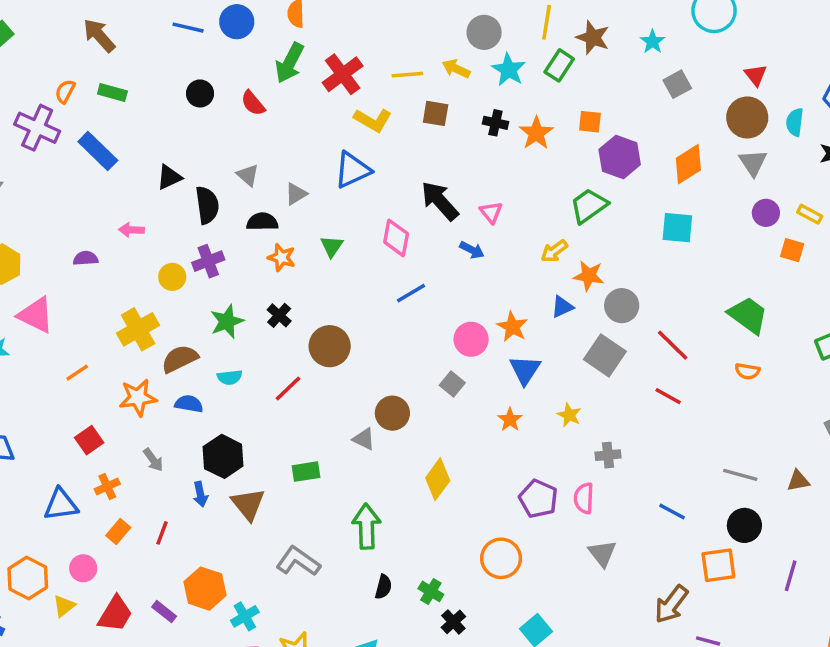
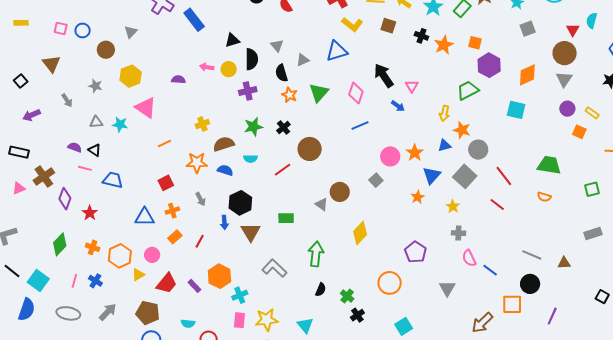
cyan semicircle: (795, 122) -> (592, 20), moved
black semicircle: (262, 222) -> (281, 73), turned -114
green triangle: (332, 246) -> (319, 93), size x1.5
yellow arrow: (554, 251) -> (444, 113), turned -49
yellow circle: (172, 277) -> (229, 69), moved
green trapezoid: (748, 315) -> (549, 165), turned -35
yellow cross: (138, 329) -> (202, 124), size x0.6
blue triangle: (525, 370) -> (432, 175), moved
yellow star: (569, 415) -> (453, 206), moved
orange star: (510, 420) -> (418, 197), moved
pink semicircle: (584, 498) -> (469, 258), moved, turned -36

